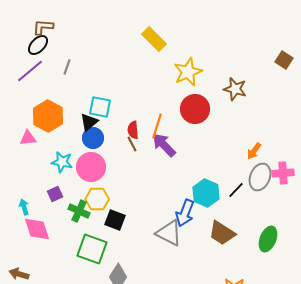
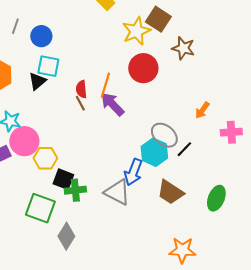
brown square: (284, 60) -> (158, 19), moved, size x1.4
blue circle: (93, 138) -> (41, 36), moved
pink circle: (91, 167) -> (24, 141), moved
gray ellipse: (260, 177) -> (164, 135), moved, turned -72
green cross: (79, 211) -> (75, 190), moved, turned -30

